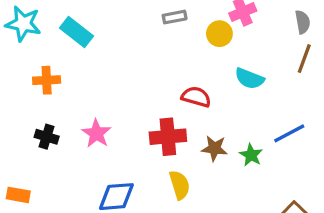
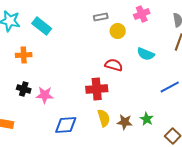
yellow circle: (219, 34) -> (118, 31), moved
pink star: (96, 133) -> (45, 95), moved, turned -30
brown star: (214, 148) -> (125, 122), moved
green star: (251, 155) -> (147, 119), moved

